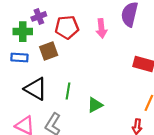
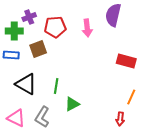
green triangle: (95, 105) -> (72, 104), moved

